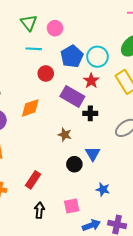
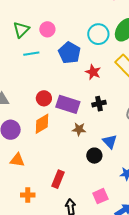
green triangle: (29, 23) -> (21, 30), turned 36
cyan circle: (97, 57) -> (98, 34), moved
red circle: (46, 73) -> (44, 98), moved
purple rectangle: (72, 96) -> (68, 104), moved
orange diamond: (30, 108) -> (42, 124), moved

